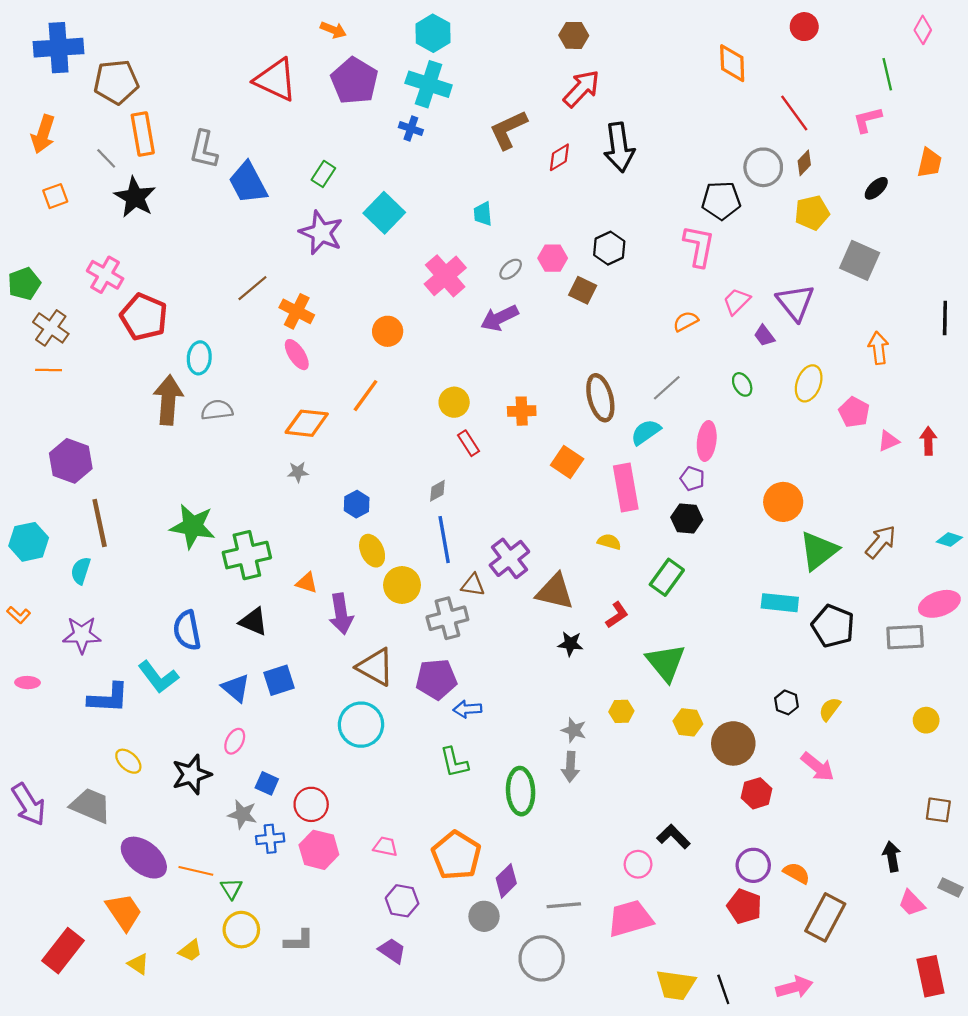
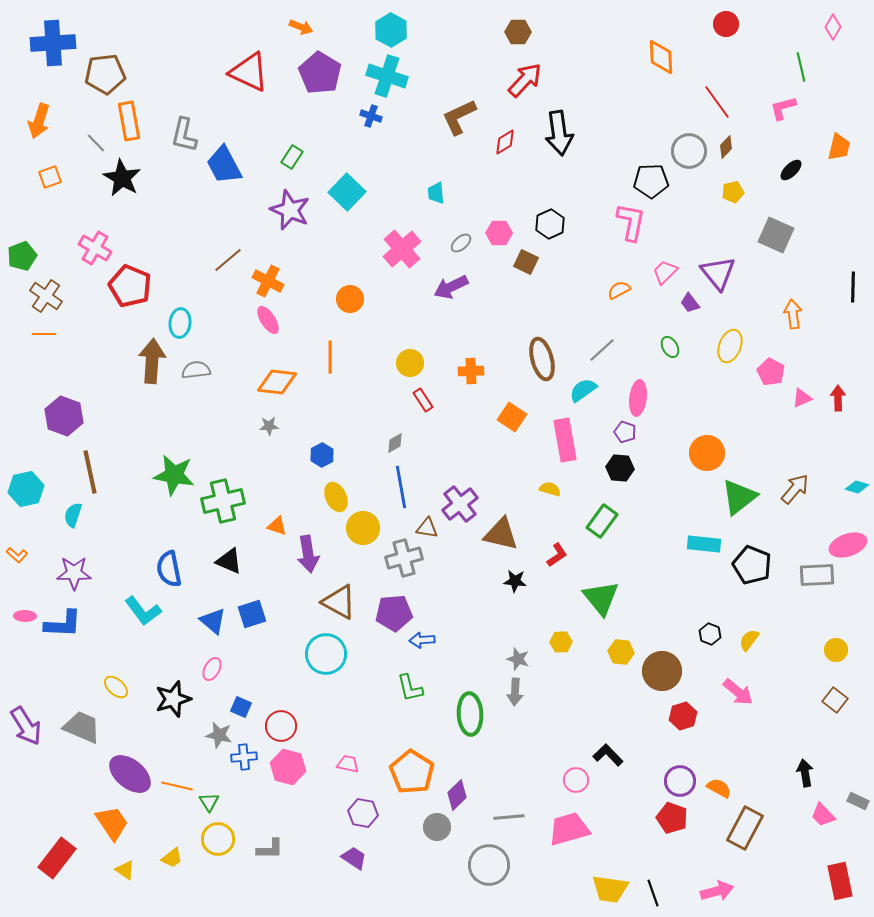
yellow pentagon: (812, 213) -> (733, 192), size x0.7
orange line: (365, 396) -> (330, 357), turned -36
blue L-shape: (108, 698) -> (63, 624), moved
brown square: (938, 810) -> (835, 700), moved, turned 30

